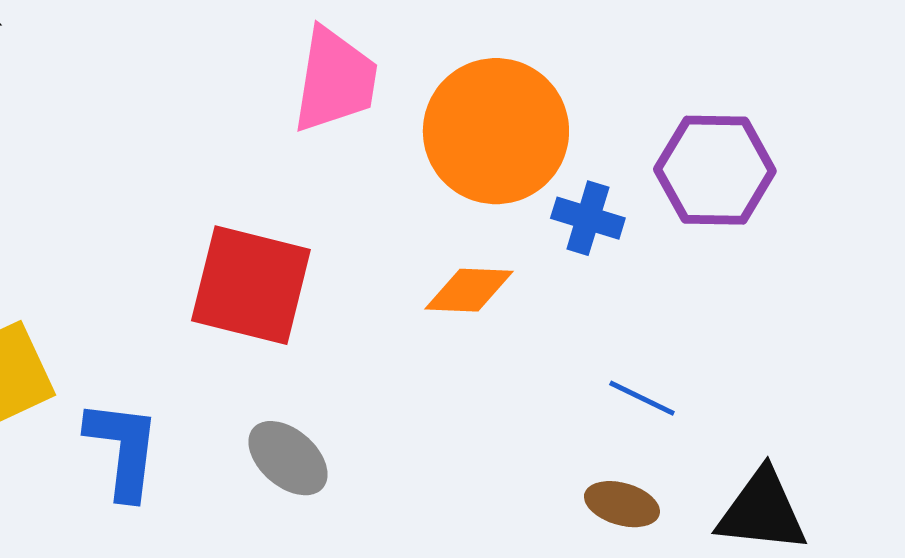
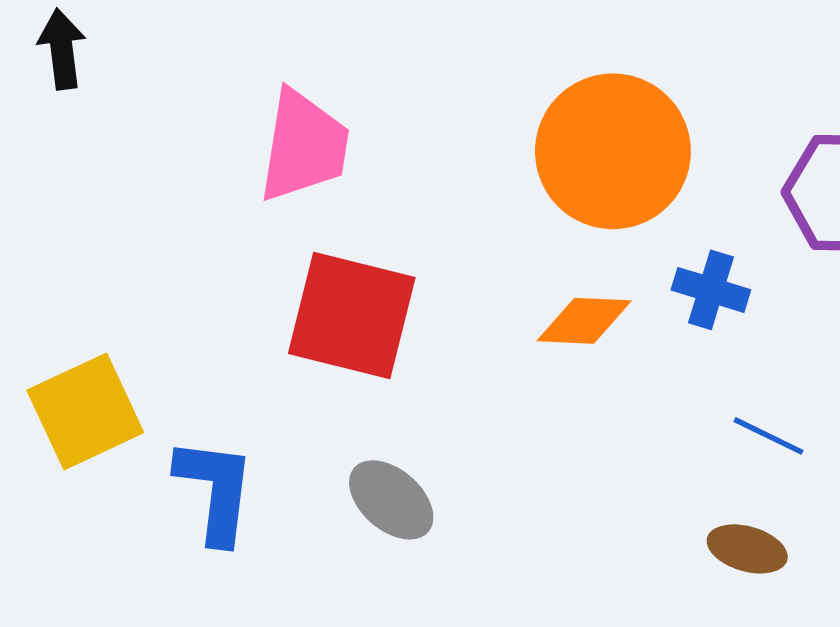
pink trapezoid: (335, 80) -> (304, 146), moved
blue cross: (588, 218) -> (711, 290), moved

